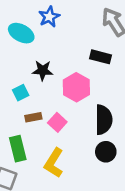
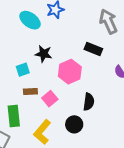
black semicircle: (104, 120) -> (89, 102), size x0.7
black circle: (106, 152) -> (74, 124), moved

